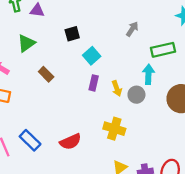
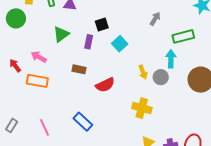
brown rectangle: (46, 74) -> (79, 69), moved, turned -32
purple rectangle: (94, 83) -> (89, 42), moved
blue rectangle: (30, 140) -> (83, 122), moved
red semicircle: (70, 142) -> (105, 85), moved

